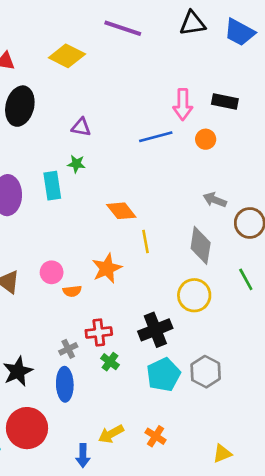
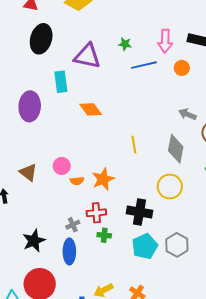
purple triangle: (81, 127) -> (87, 56), size x1.8
green star: (76, 164) -> (125, 44), moved
cyan rectangle: (52, 186) -> (61, 82), moved
orange diamond: (121, 211) -> (91, 109), moved
orange star: (107, 268) -> (103, 179), moved
black cross: (155, 330) -> (139, 212), turned 30
green cross: (110, 362) -> (104, 235), turned -32

